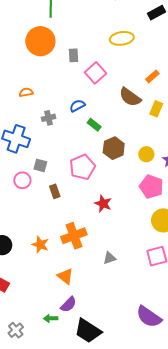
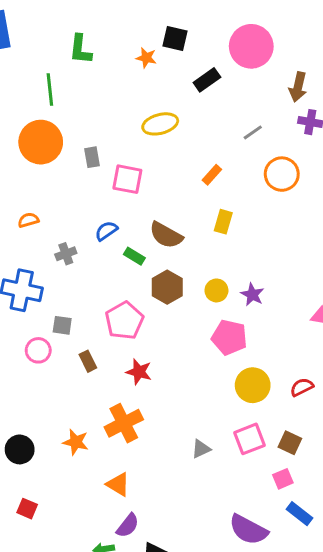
pink square: (95, 73) -> (127, 179), turned -30
brown semicircle: (130, 97) -> (166, 235), moved
red star: (103, 204) -> (139, 372), moved
gray triangle: (110, 258) -> (201, 449), moved

